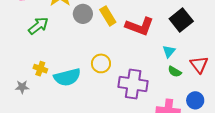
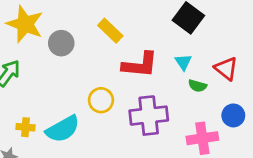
yellow rectangle: (108, 16) -> (110, 31), moved
red L-shape: (140, 26) -> (140, 65), moved

